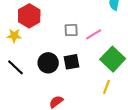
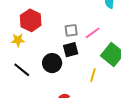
black square: (71, 62) -> (71, 50), moved
yellow line: (106, 87) -> (93, 75), moved

